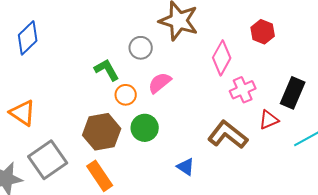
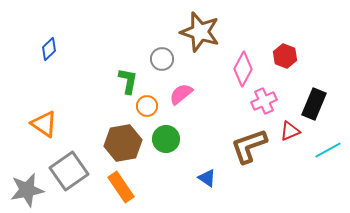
red hexagon: (263, 32) -> (285, 56), moved
blue diamond: (28, 38) -> (49, 49), size x0.7
green L-shape: (107, 70) -> (128, 81), turned 40
brown L-shape: (228, 135) -> (249, 146), turned -57

